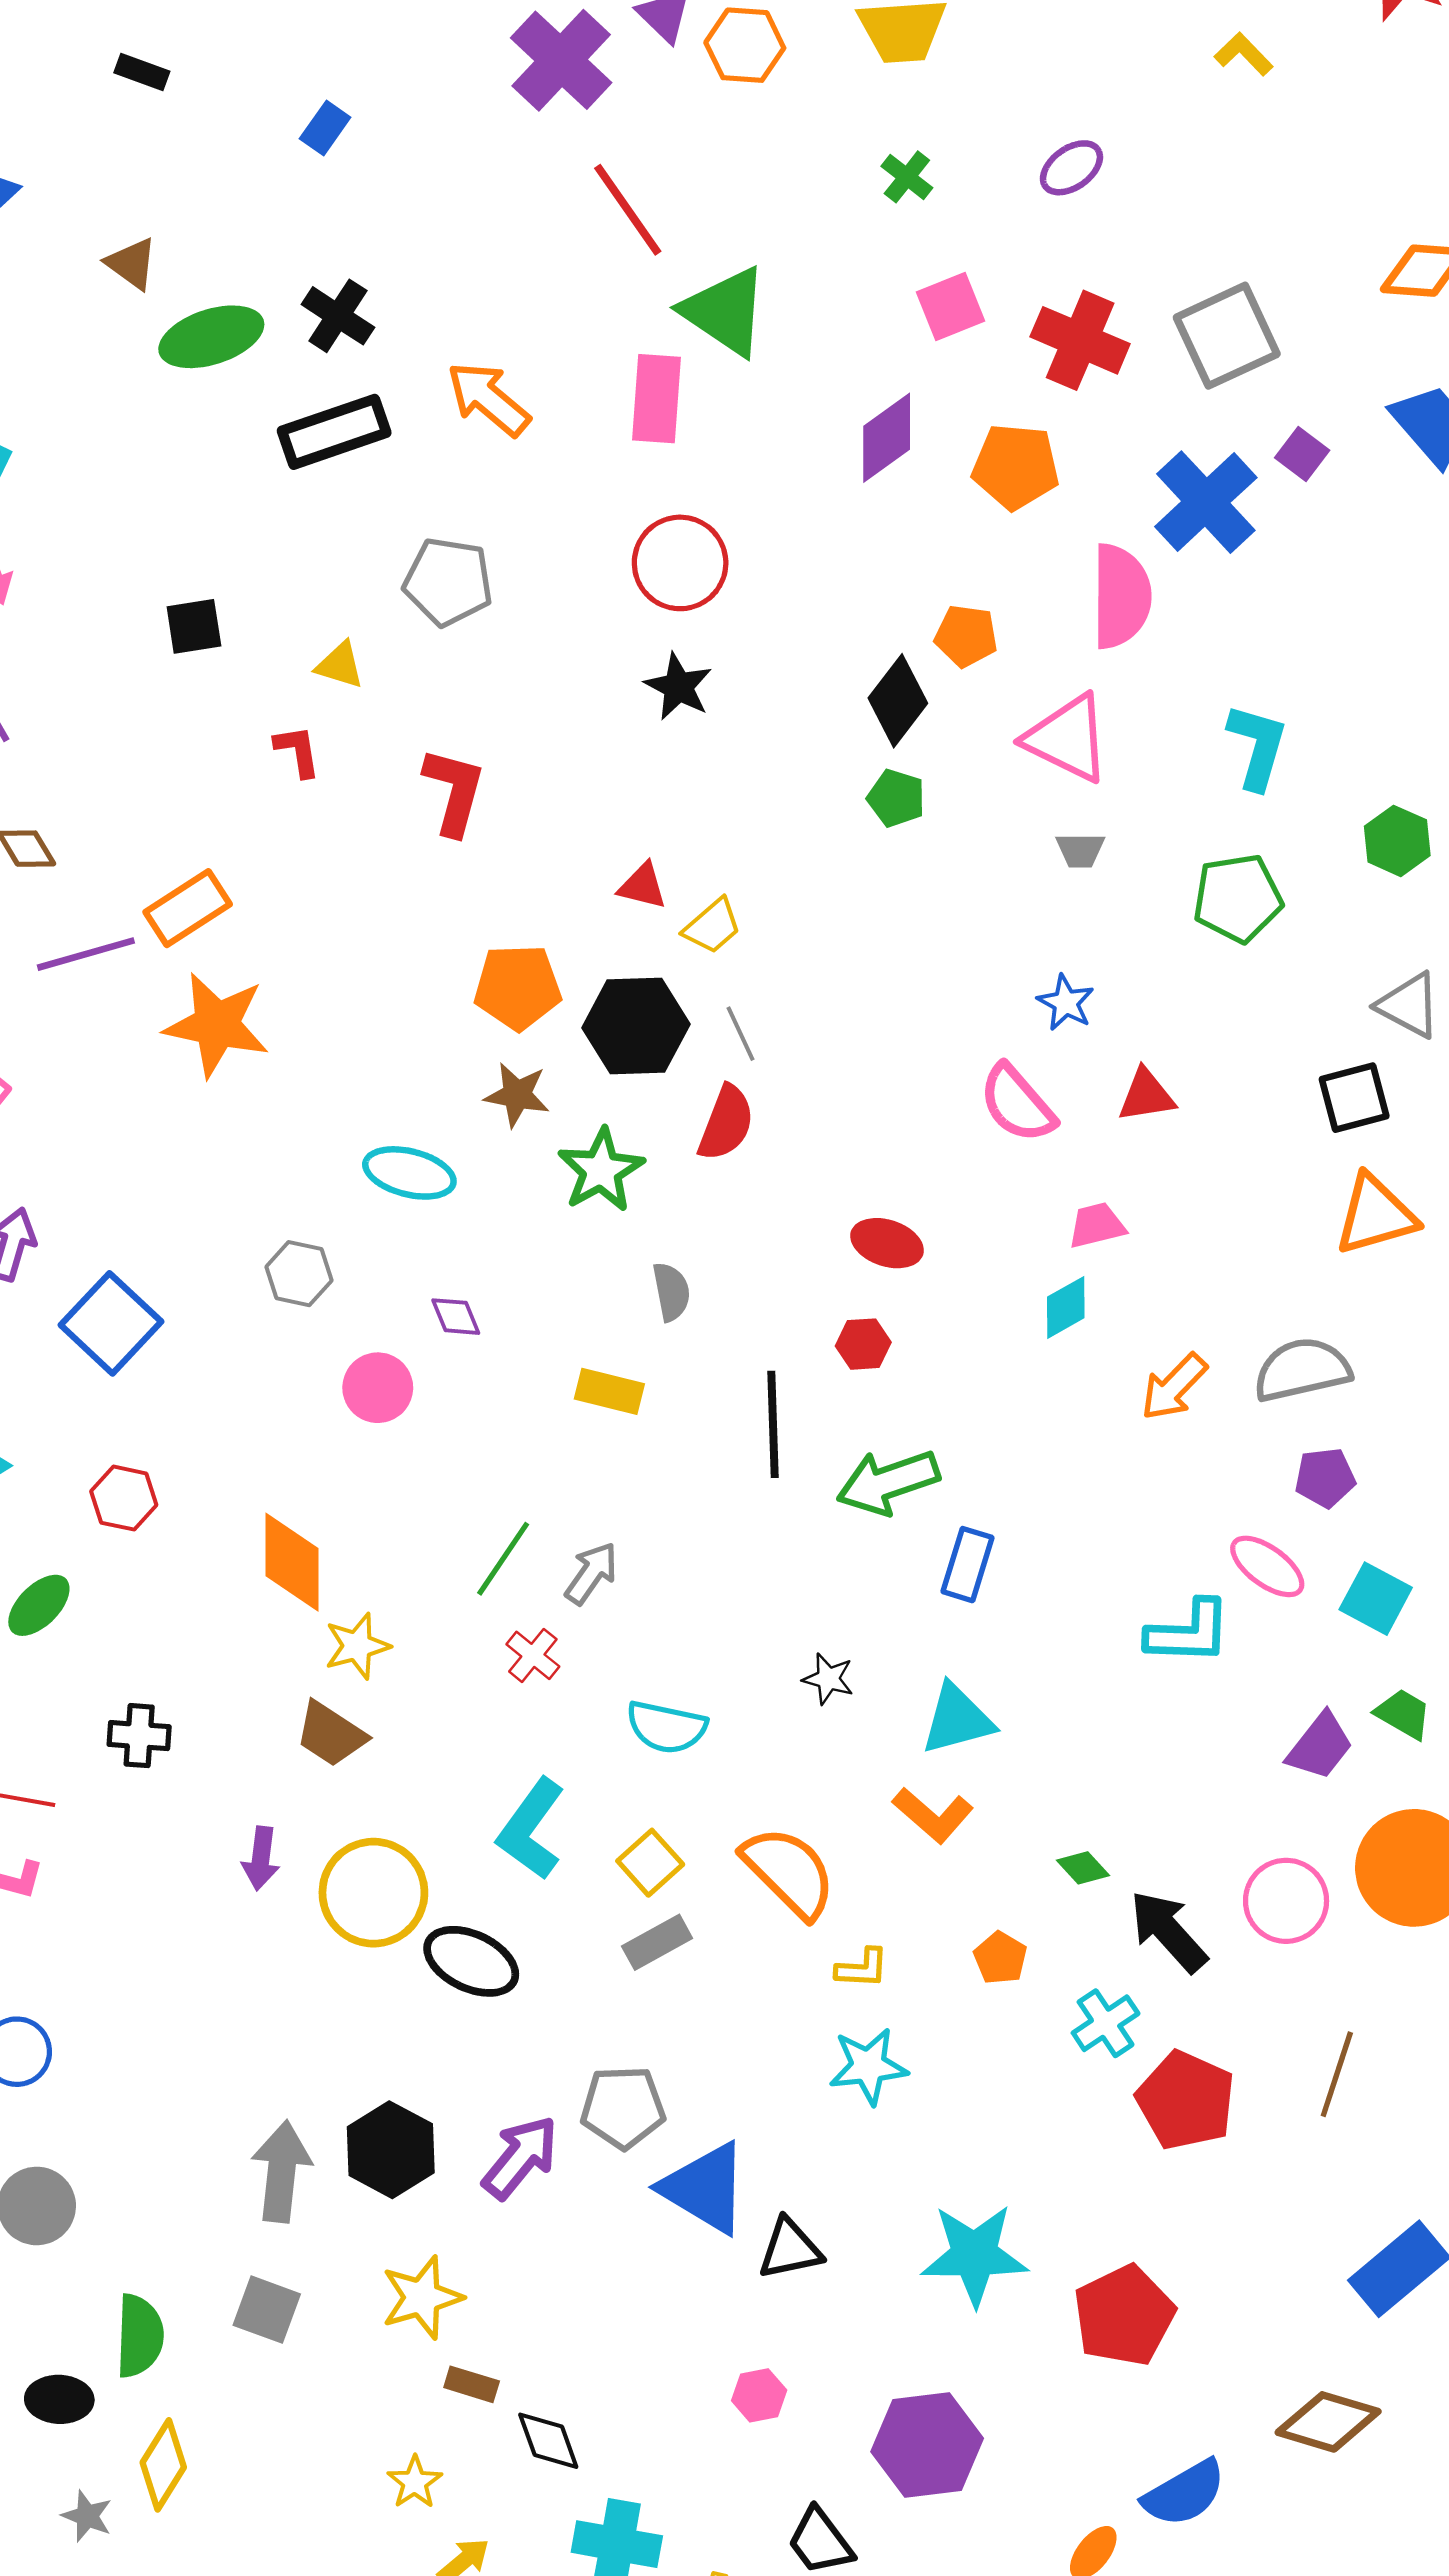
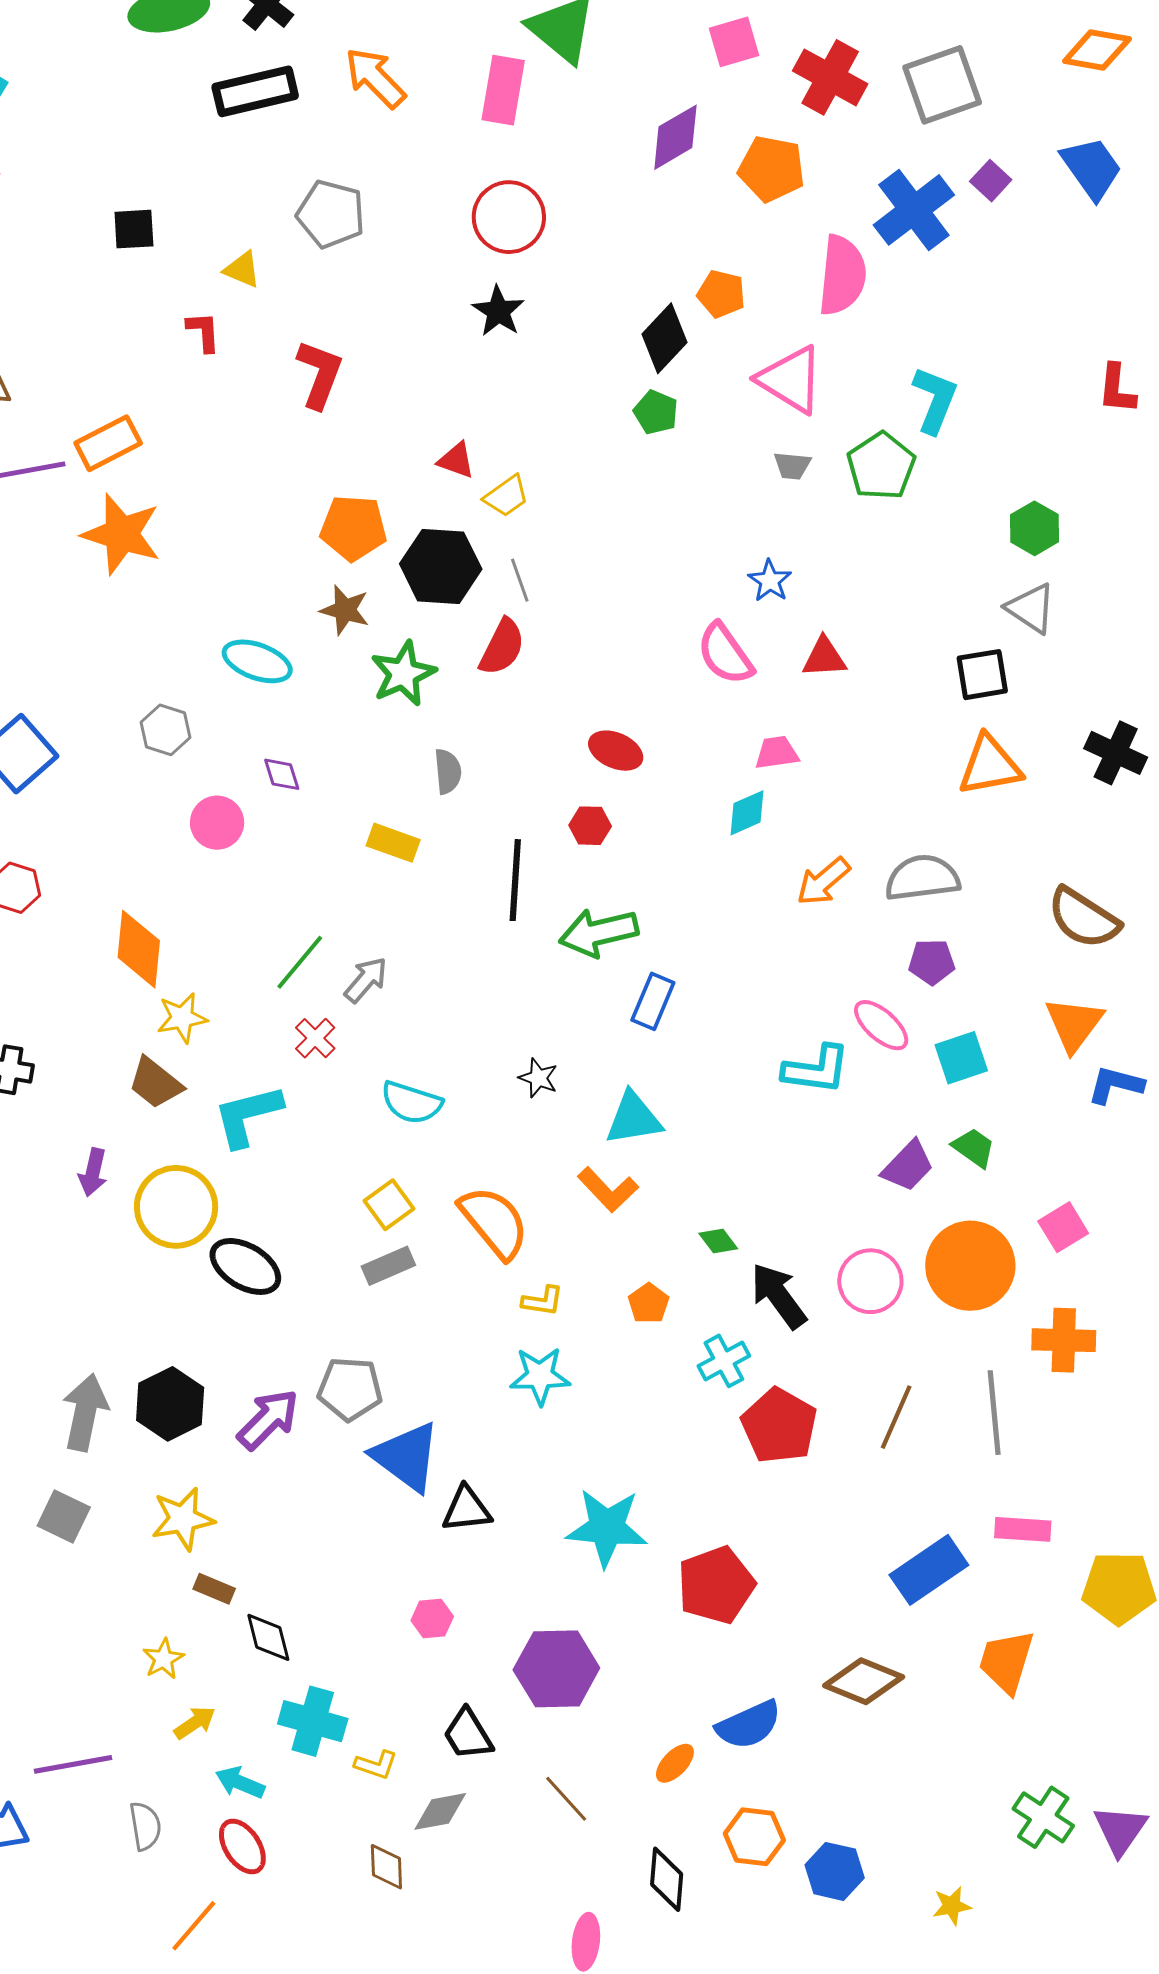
green hexagon: (1397, 841) -> (1034, 528), moved
green pentagon: (1238, 898) -> (881, 466), moved, turned -30
cyan square: (1376, 1599) -> (961, 1058), turned 38
cyan L-shape: (531, 1829) -> (248, 1115), moved, turned 34

